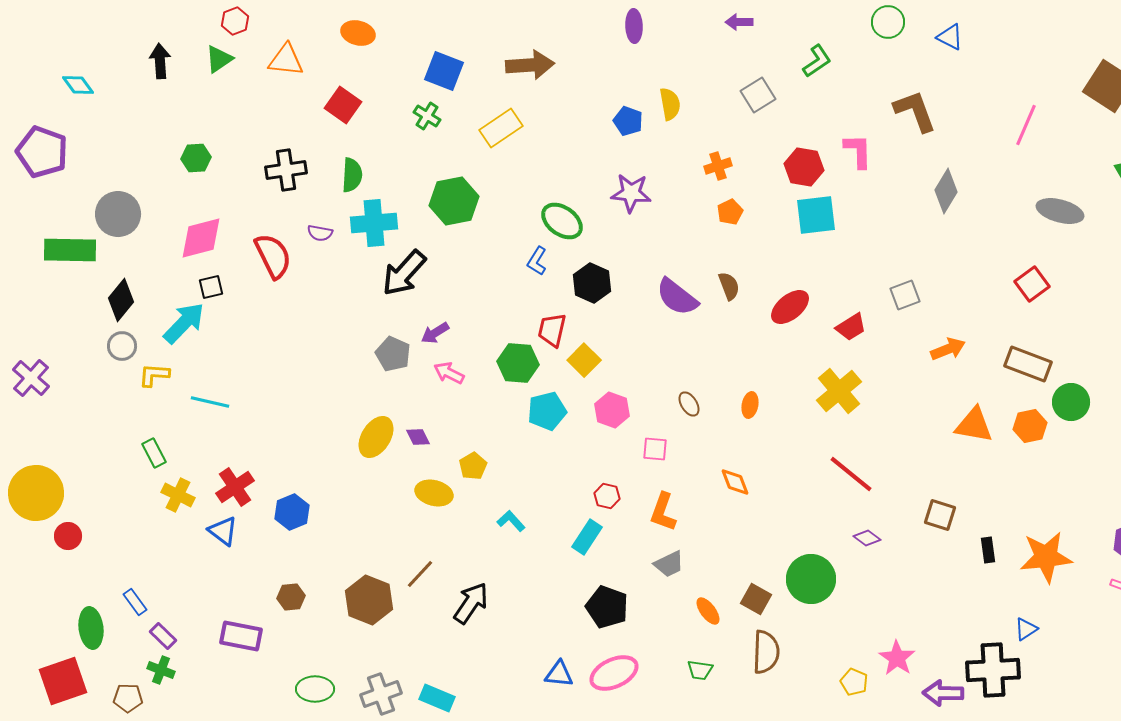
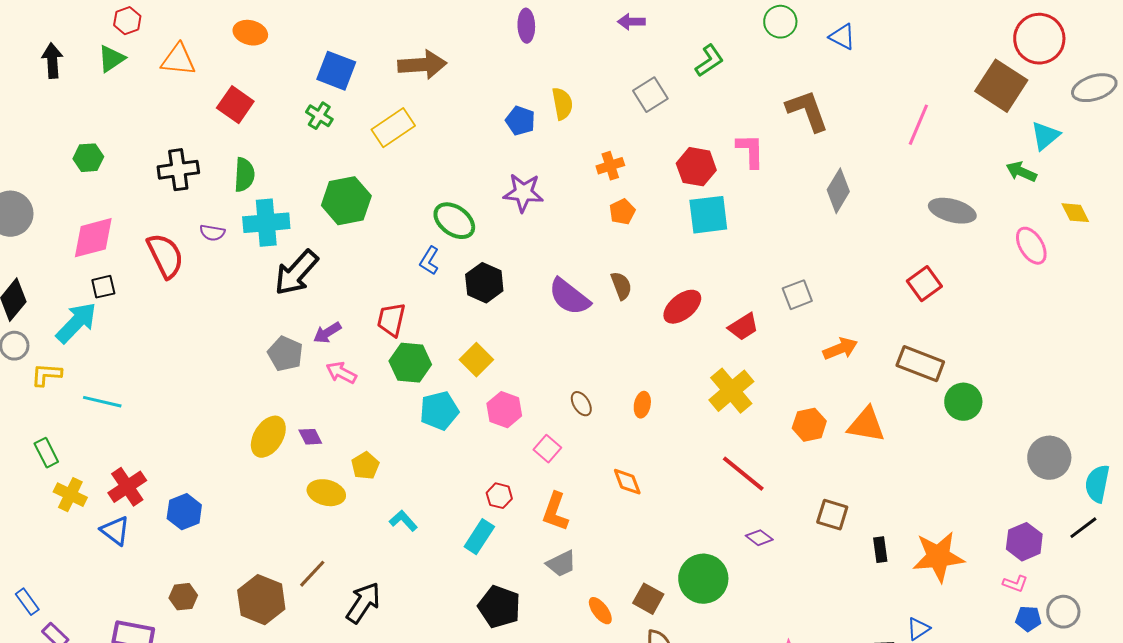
red trapezoid: (552, 330) -> (391, 320), moved
orange hexagon: (1030, 426) -> (809, 425), moved
pink square: (655, 449) -> (547, 449), turned 36

